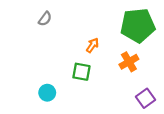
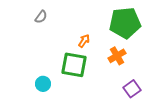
green square: (81, 72) -> (74, 65), size x1.5

